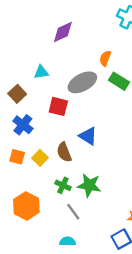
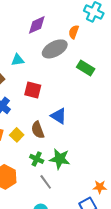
orange semicircle: (105, 58) -> (74, 32), moved
gray ellipse: (82, 82) -> (55, 49), moved

